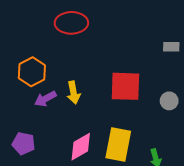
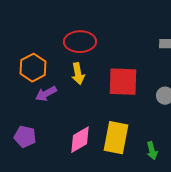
red ellipse: (71, 23) -> (80, 42), moved
yellow arrow: (73, 93) -> (78, 74), moved

